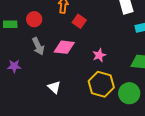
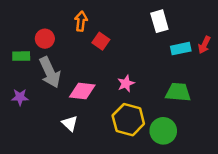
green rectangle: (10, 24) -> (21, 56), moved
gray arrow: (38, 46) -> (50, 72), size x1.4
pink diamond: (64, 47) -> (82, 91), moved

